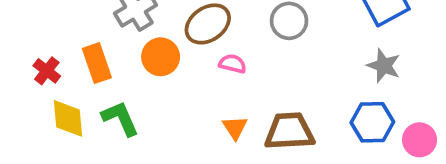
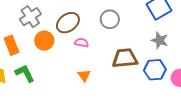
brown trapezoid: (289, 131) -> (125, 58), moved

